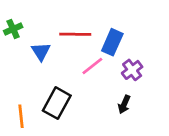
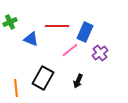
blue triangle: (41, 51) -> (31, 39), turned -35
black arrow: (124, 104) -> (78, 81), moved

